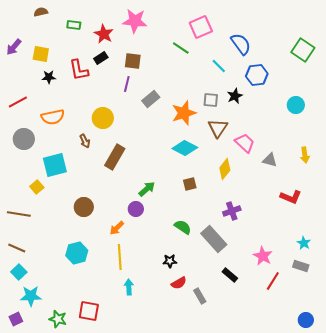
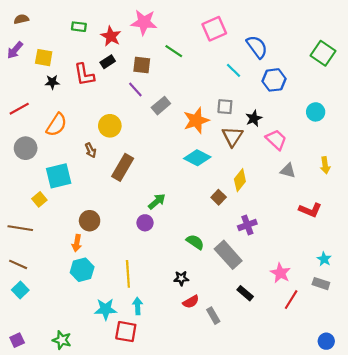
brown semicircle: (41, 12) -> (21, 19), moved
green line: (181, 48) -> (174, 51), moved
purple line: (127, 84) -> (135, 90), turned -56
black star: (235, 96) -> (254, 118), moved
orange semicircle: (53, 117) -> (57, 125), turned -45
pink trapezoid: (245, 143) -> (276, 140), moved
brown square: (190, 184) -> (219, 197), moved, turned -32
orange arrow: (117, 228) -> (77, 243), moved, turned -35
cyan star: (31, 296) -> (106, 309), moved
red square: (89, 311) -> (126, 332), moved

